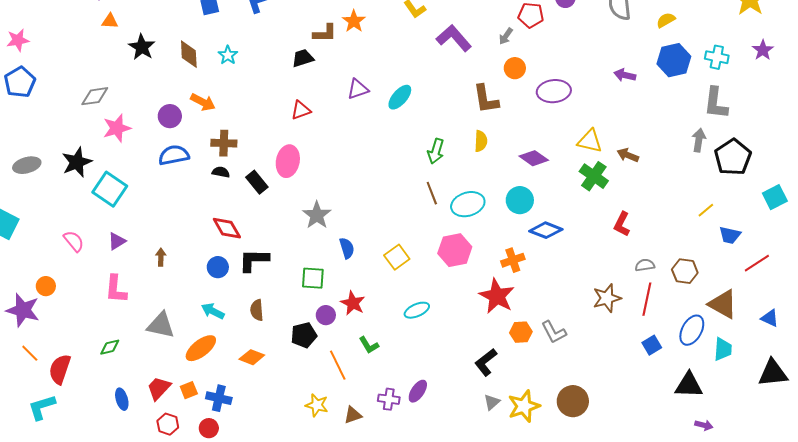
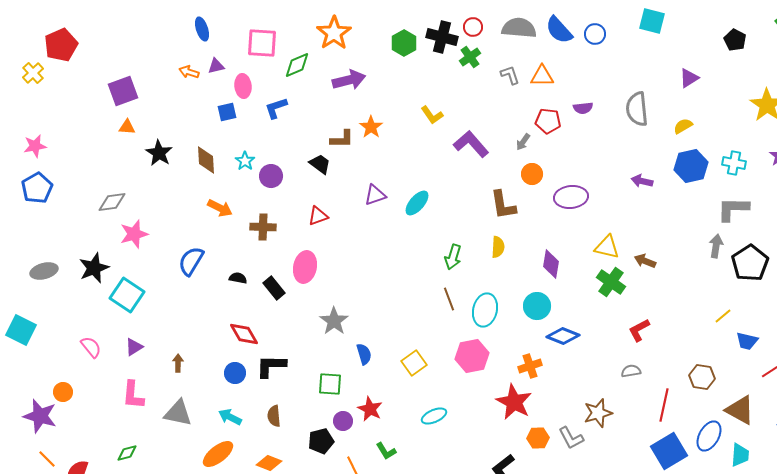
black trapezoid: (303, 58) -> (320, 164), turned 55
gray L-shape: (716, 103) -> (733, 209), turned 84
purple circle: (170, 116) -> (271, 176), moved
brown cross: (224, 143) -> (263, 227), moved
blue semicircle: (174, 155) -> (191, 261), turned -48
purple diamond: (534, 158) -> (551, 264), turned 64
cyan ellipse: (468, 204) -> (485, 310), turned -60
red L-shape: (622, 224) -> (639, 330), turned 35
gray semicircle: (645, 265) -> (631, 371), moved
brown star: (607, 298) -> (598, 413), moved
gray triangle: (161, 325) -> (178, 413), moved
blue square: (652, 345) -> (669, 451), size x1.8

